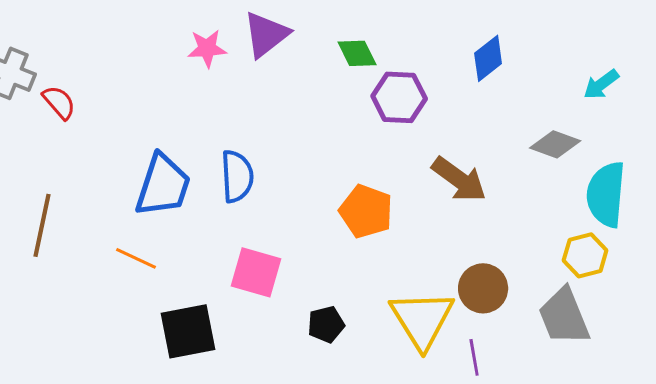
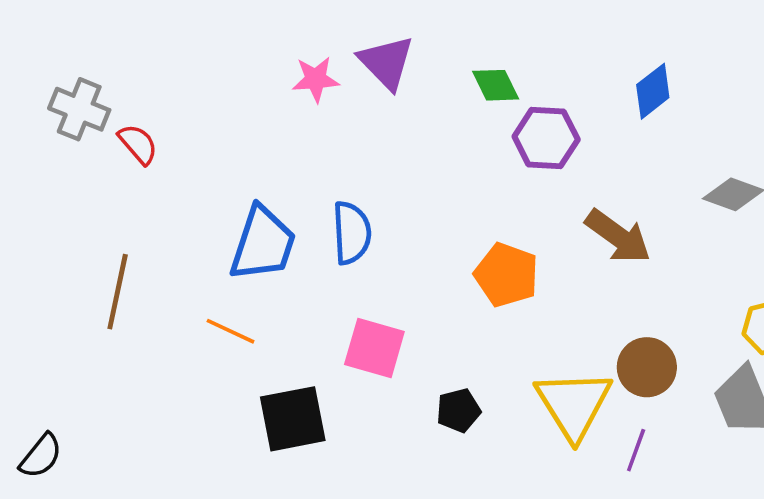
purple triangle: (266, 34) -> (386, 62), turned -36
purple line: (474, 357) -> (636, 450), turned 30

